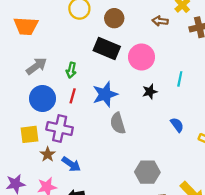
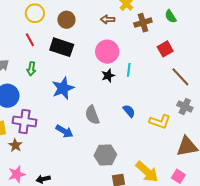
pink circle: (142, 57) -> (107, 52), moved
black star: (150, 92) -> (108, 76), moved
red line: (73, 96) -> (30, 40), moved, turned -40
gray semicircle: (118, 123) -> (92, 115), moved
blue arrow: (71, 164) -> (64, 131), moved

